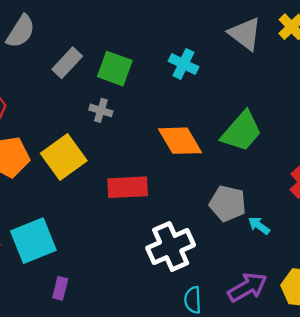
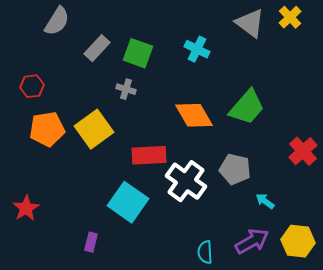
cyan arrow: (259, 226) -> (265, 201), moved
cyan square: (33, 241) -> (128, 202), moved, turned -33
white cross: (171, 246) -> (186, 181), moved, turned -30

